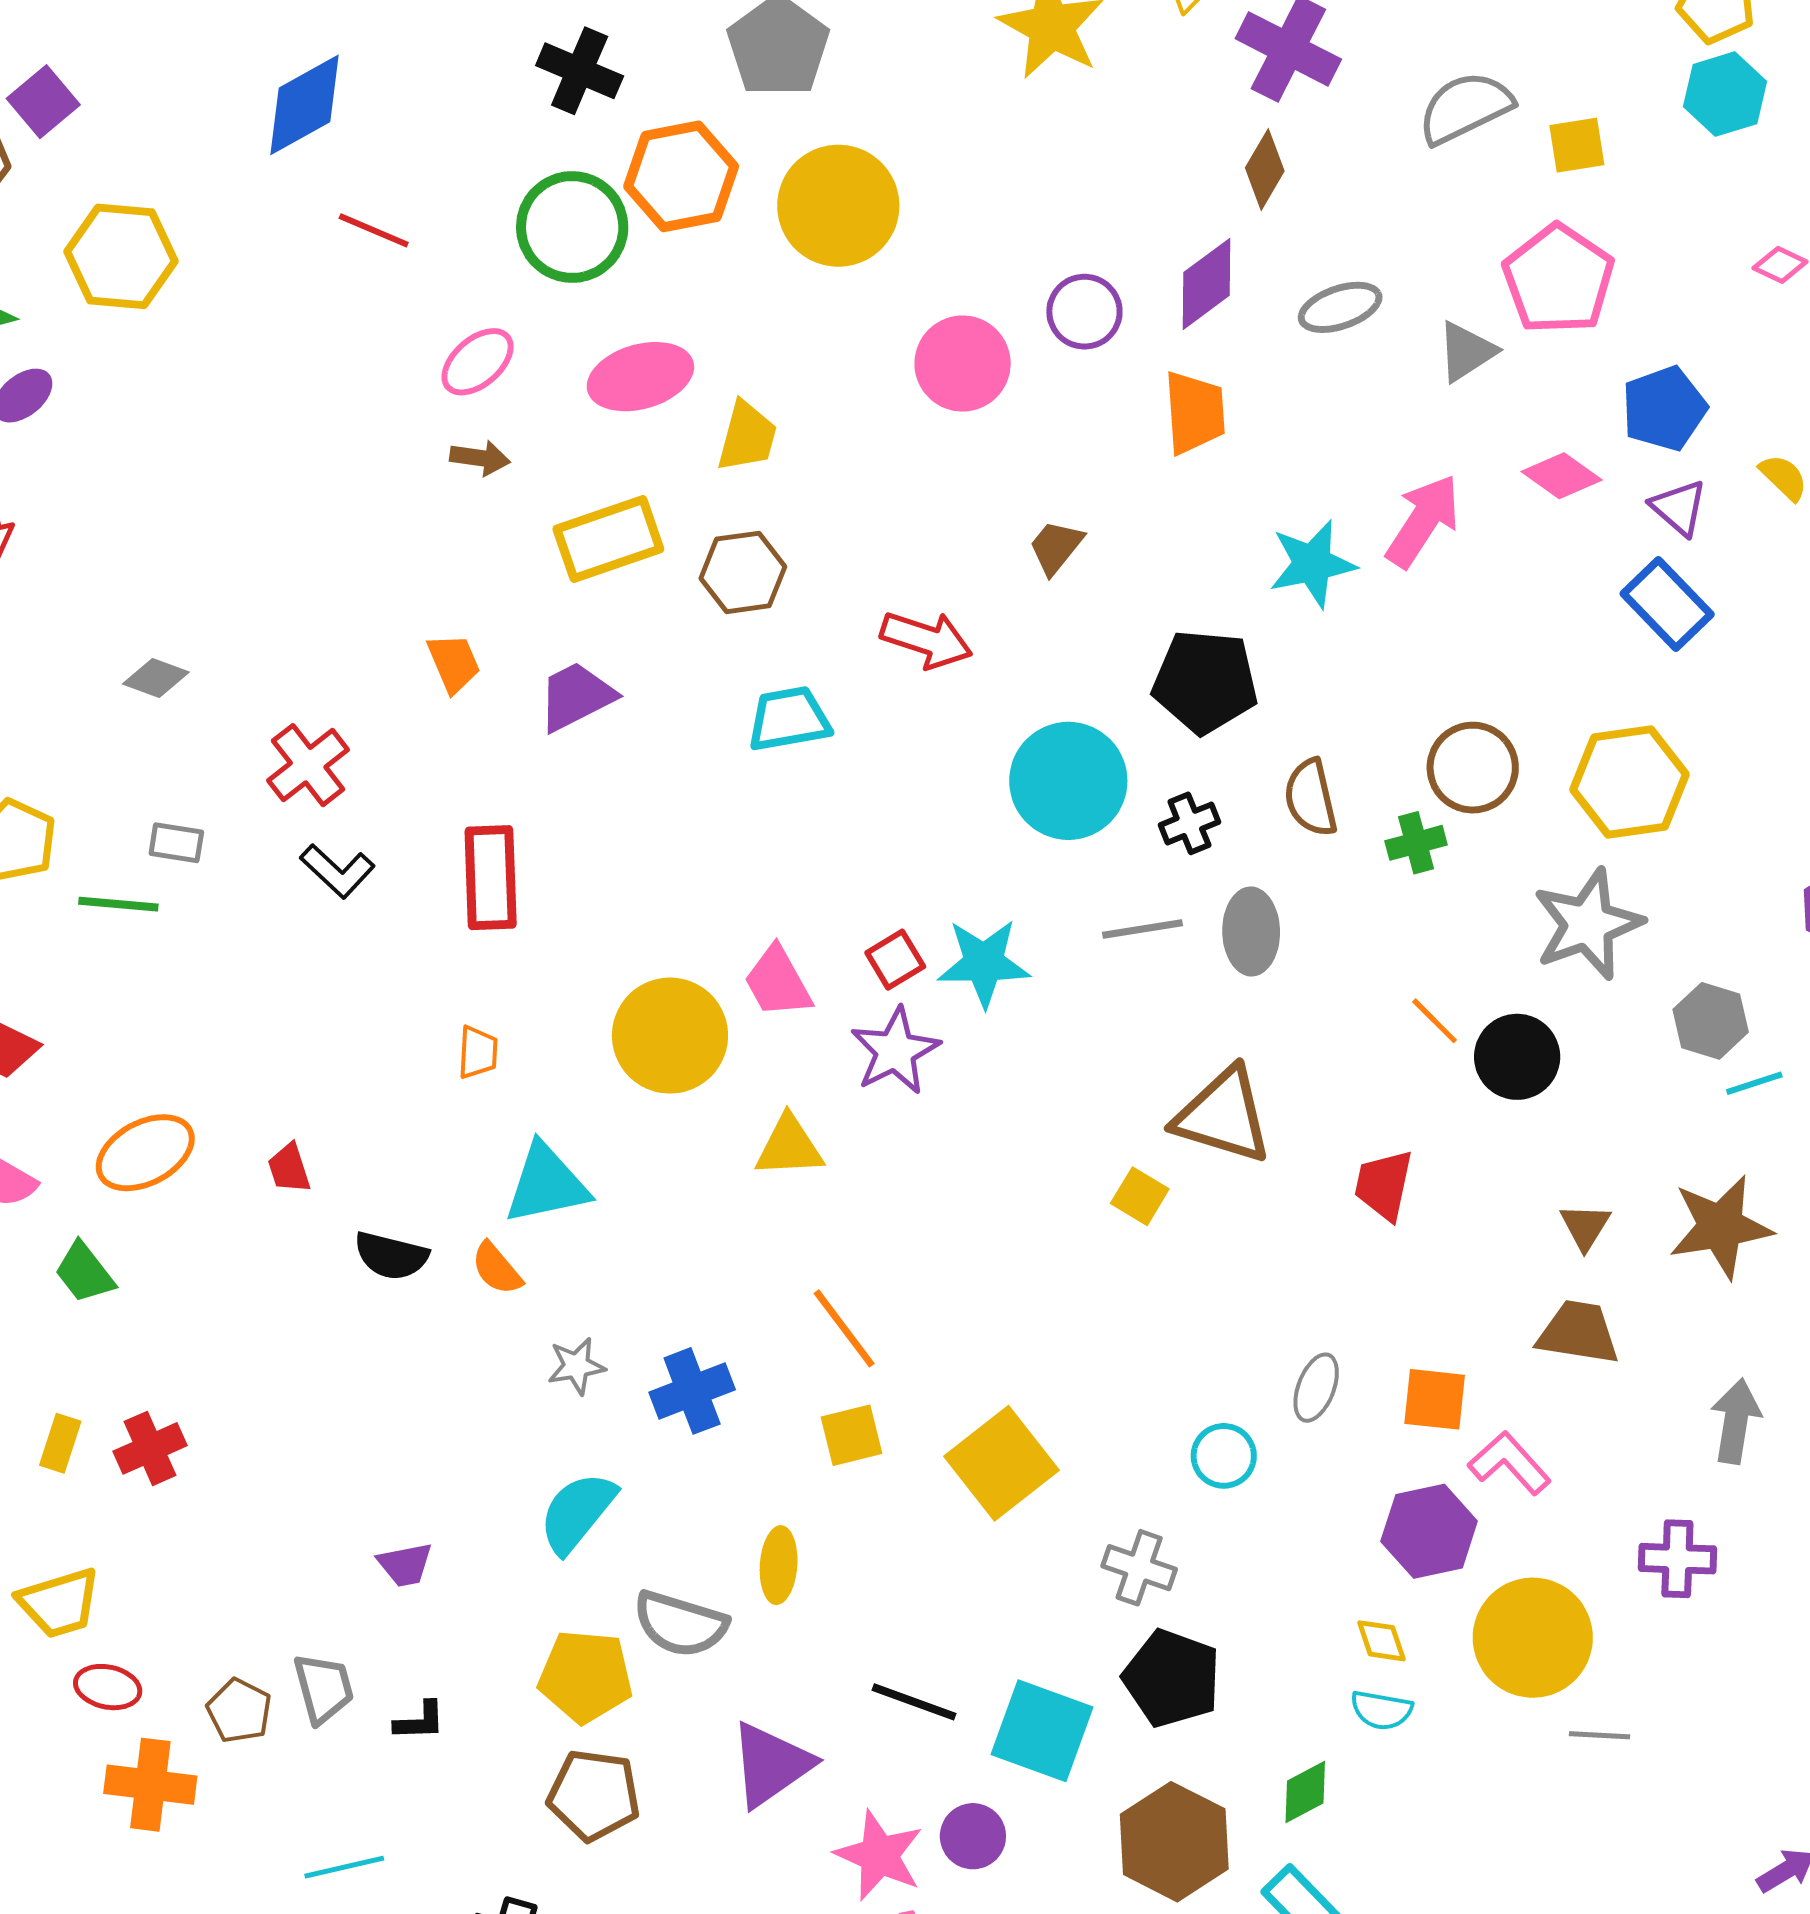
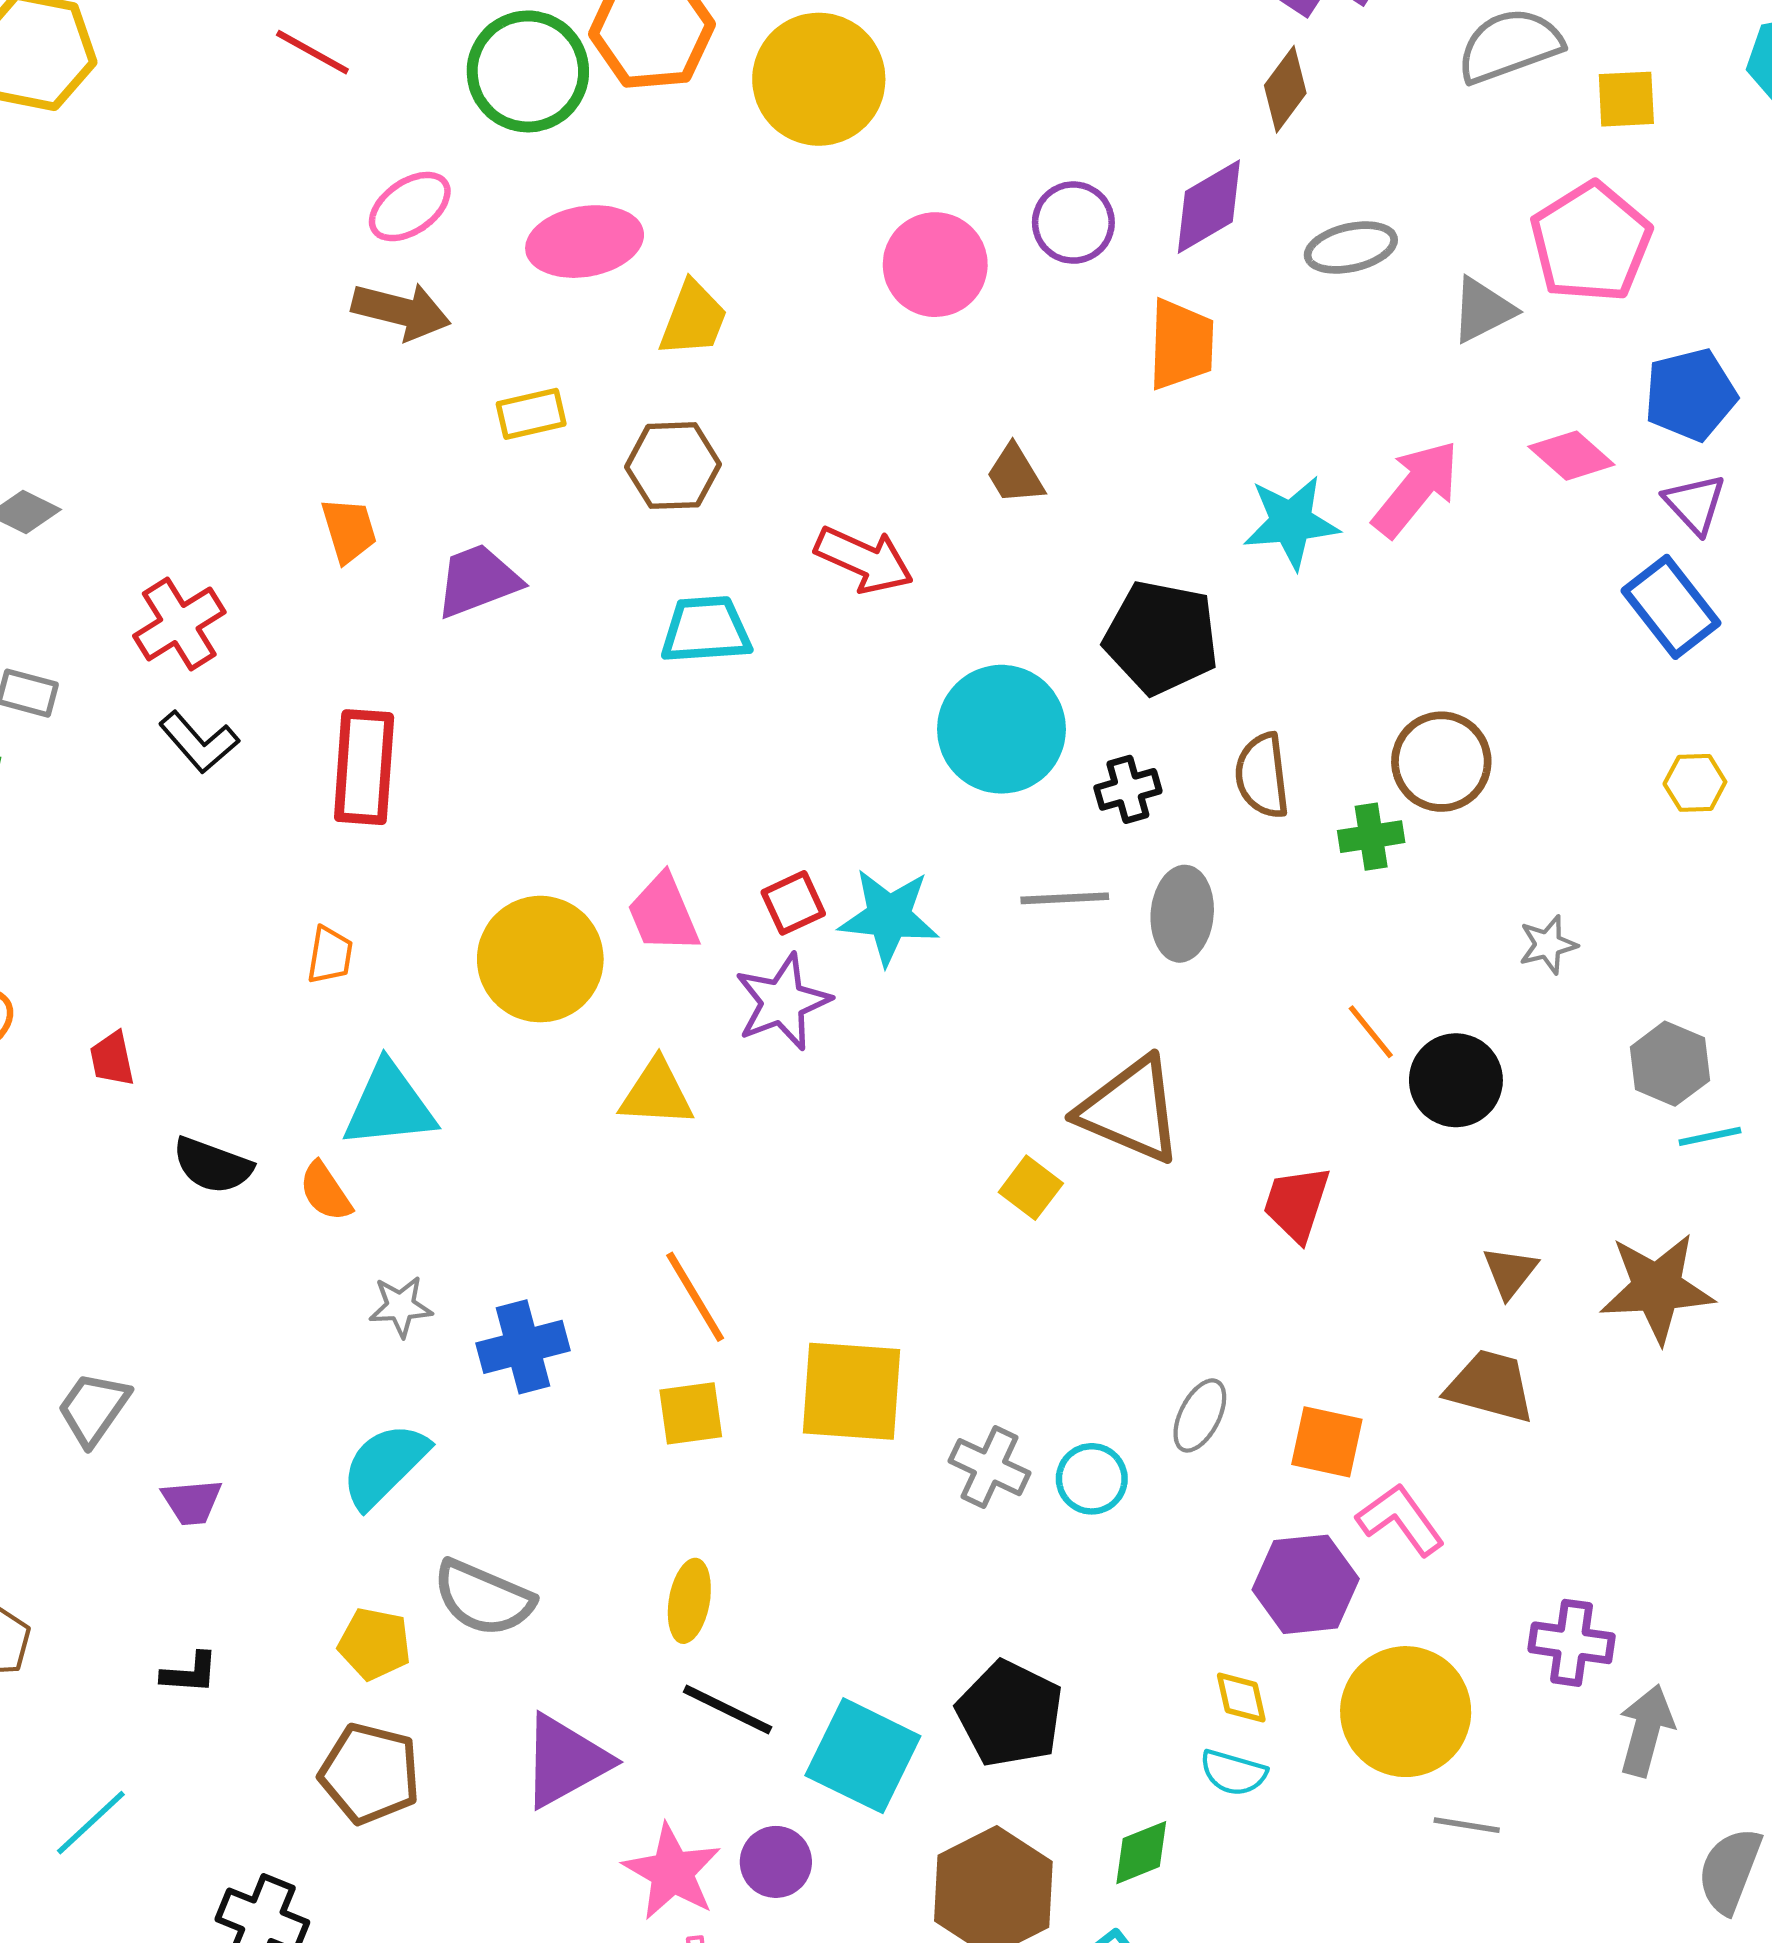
brown arrow: (480, 458) -> (401, 311), size x1.5
yellow rectangle: (608, 539) -> (531, 414), size x0.6
brown trapezoid: (1056, 547) -> (1015, 474), turned -76
yellow hexagon: (1630, 782) -> (1695, 783), moved, size x0.5
gray star: (1588, 924) -> (1548, 945), size x0.5
gray arrow: (1736, 1421) -> (1646, 1730), moved
yellow square: (1002, 1463) -> (851, 1391), moved, turned 36
yellow ellipse: (779, 1565) -> (689, 1601), moved
gray cross: (1139, 1568) -> (990, 1467), moved
yellow pentagon: (586, 1676) -> (375, 1644), size x0.7
gray trapezoid: (324, 1688) -> (93, 1408), moved, turned -136
cyan line: (344, 1867) -> (91, 1823), turned -36

